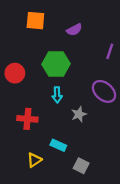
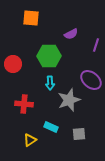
purple semicircle: (74, 30) -> (71, 34), moved
gray star: (79, 114) -> (69, 100), size x1.6
gray square: (81, 166) -> (79, 134), moved, turned -32

